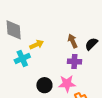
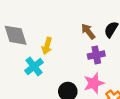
yellow arrow: (37, 45) -> (47, 46), turned 144

